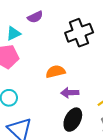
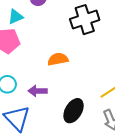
purple arrow: (70, 93) -> (38, 91), moved

